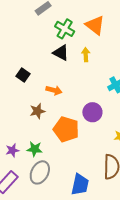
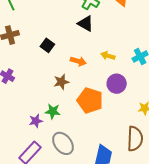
yellow arrow: (86, 55) -> (108, 56), moved, turned -72
green star: (35, 149) -> (53, 111), moved
gray ellipse: (40, 172) -> (63, 143), turned -65

